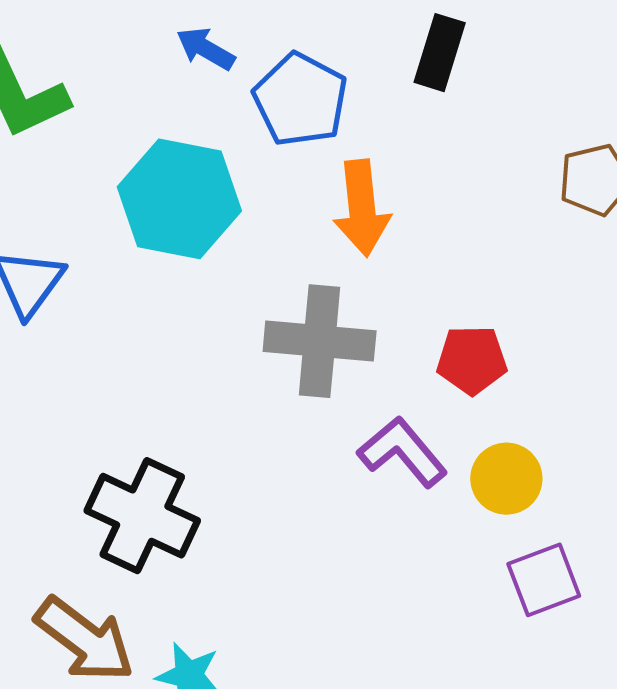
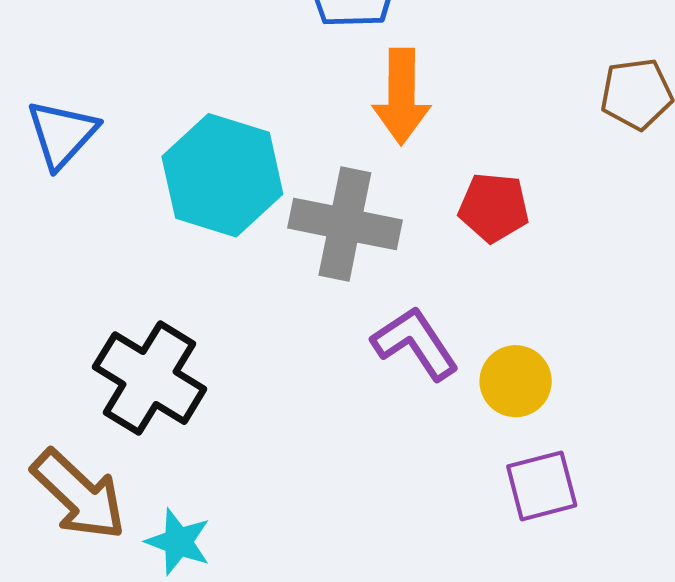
cyan hexagon: (179, 199) -> (222, 175), moved
red pentagon: (472, 360) -> (494, 207), moved

